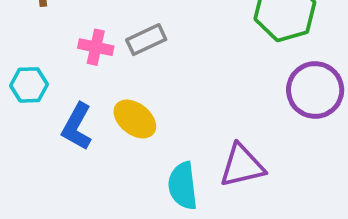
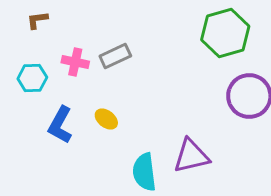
cyan hexagon: (29, 85) -> (32, 78), moved
yellow ellipse: (135, 119) -> (106, 119), size x0.7

